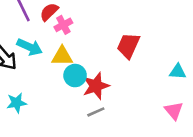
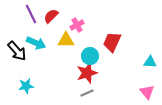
pink cross: (63, 25) -> (77, 25), moved
yellow triangle: (62, 56) -> (66, 40), moved
cyan circle: (75, 76) -> (90, 56), moved

